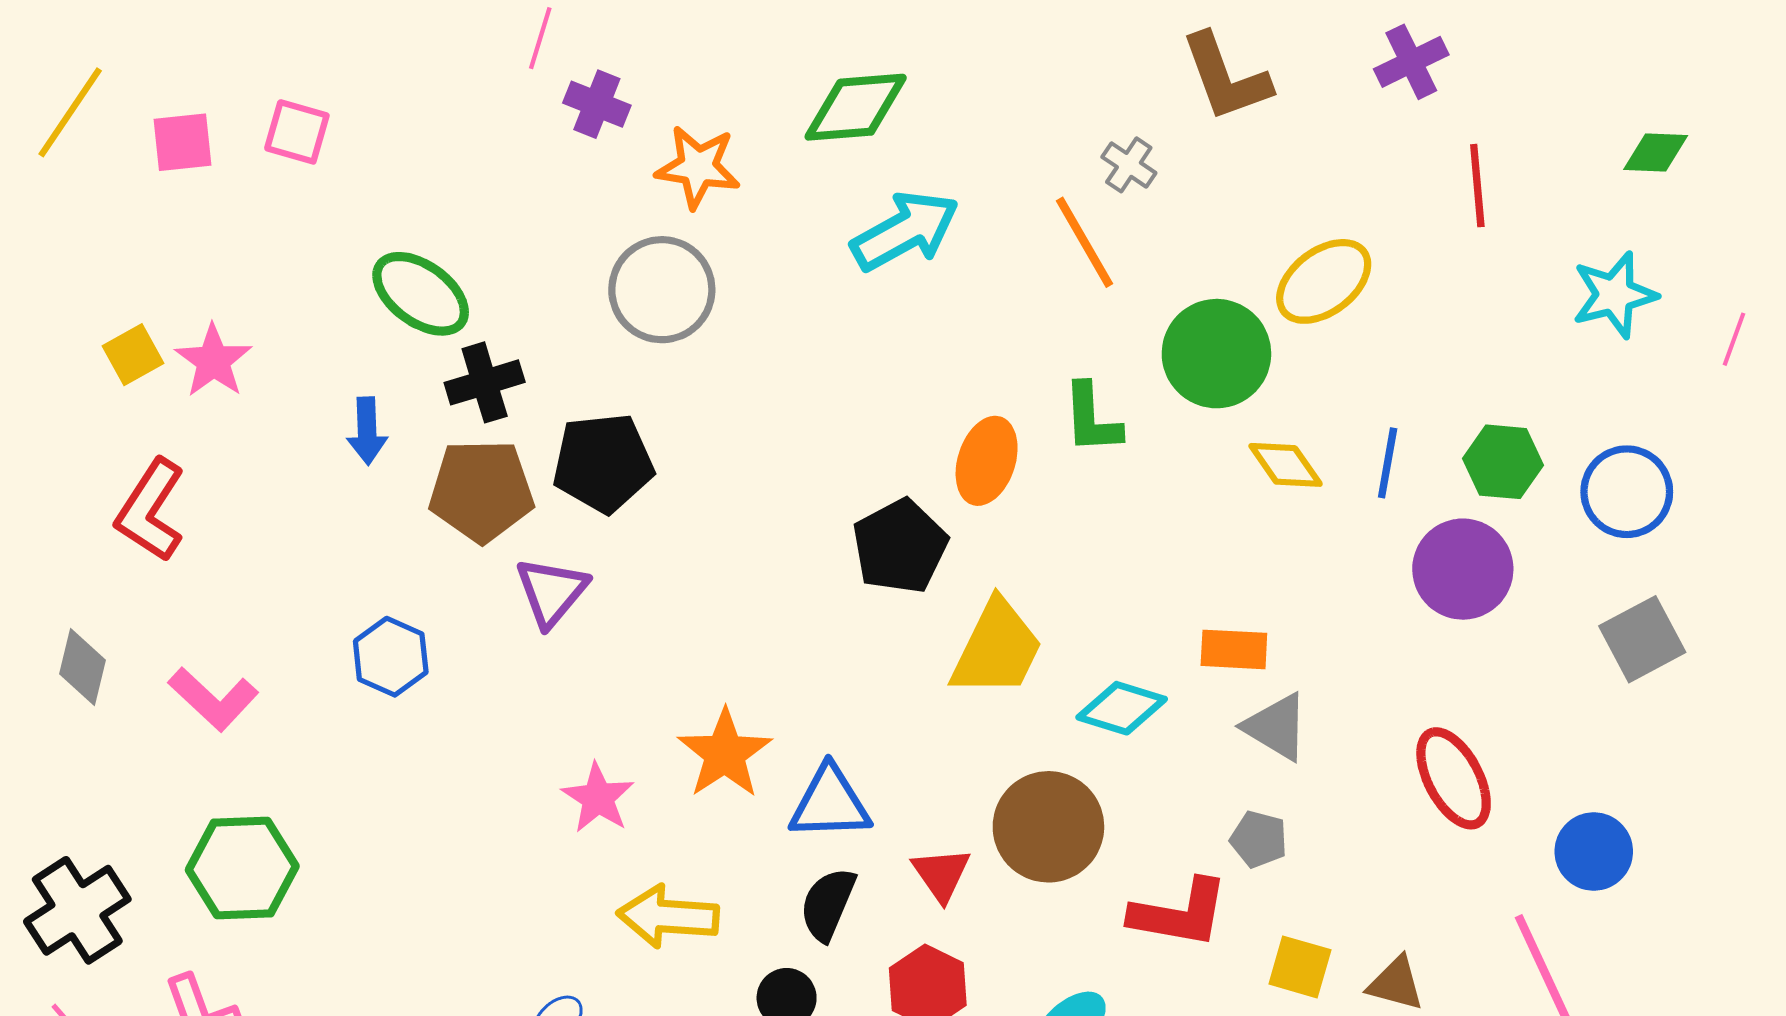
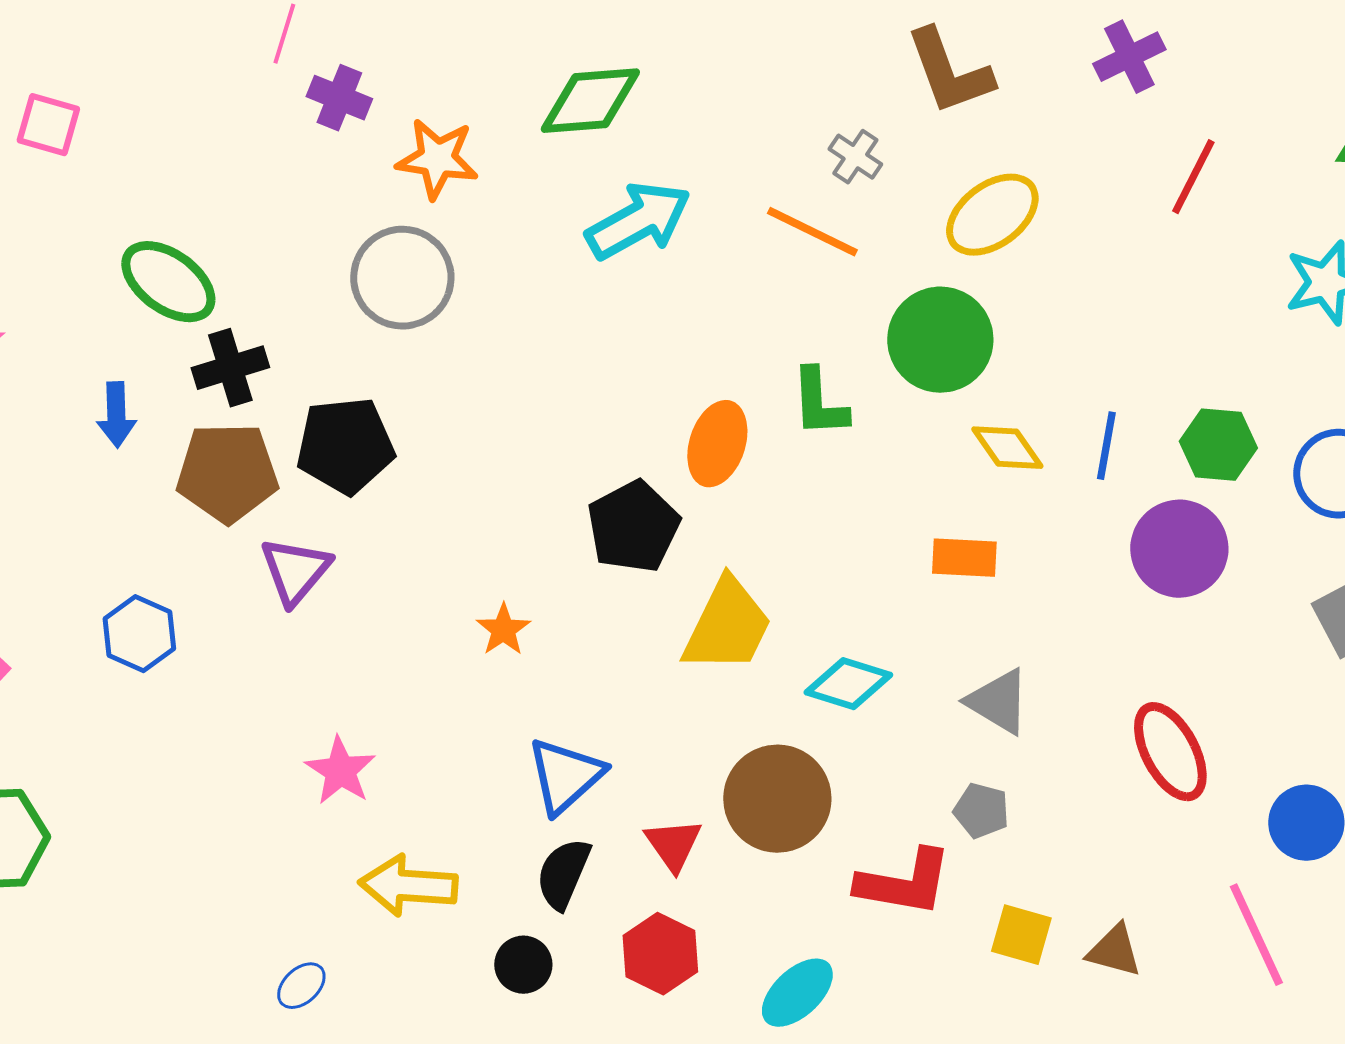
red line: (1477, 186) -> (1193, 177), turned 32
orange line: (1085, 242) -> (812, 232), turned -34
yellow ellipse: (1324, 281) -> (992, 215), moved
orange rectangle: (1234, 649) -> (964, 558), moved
orange star: (725, 754) -> (503, 630), moved, size x0.6
blue triangle: (830, 803) -> (565, 776), turned -40

